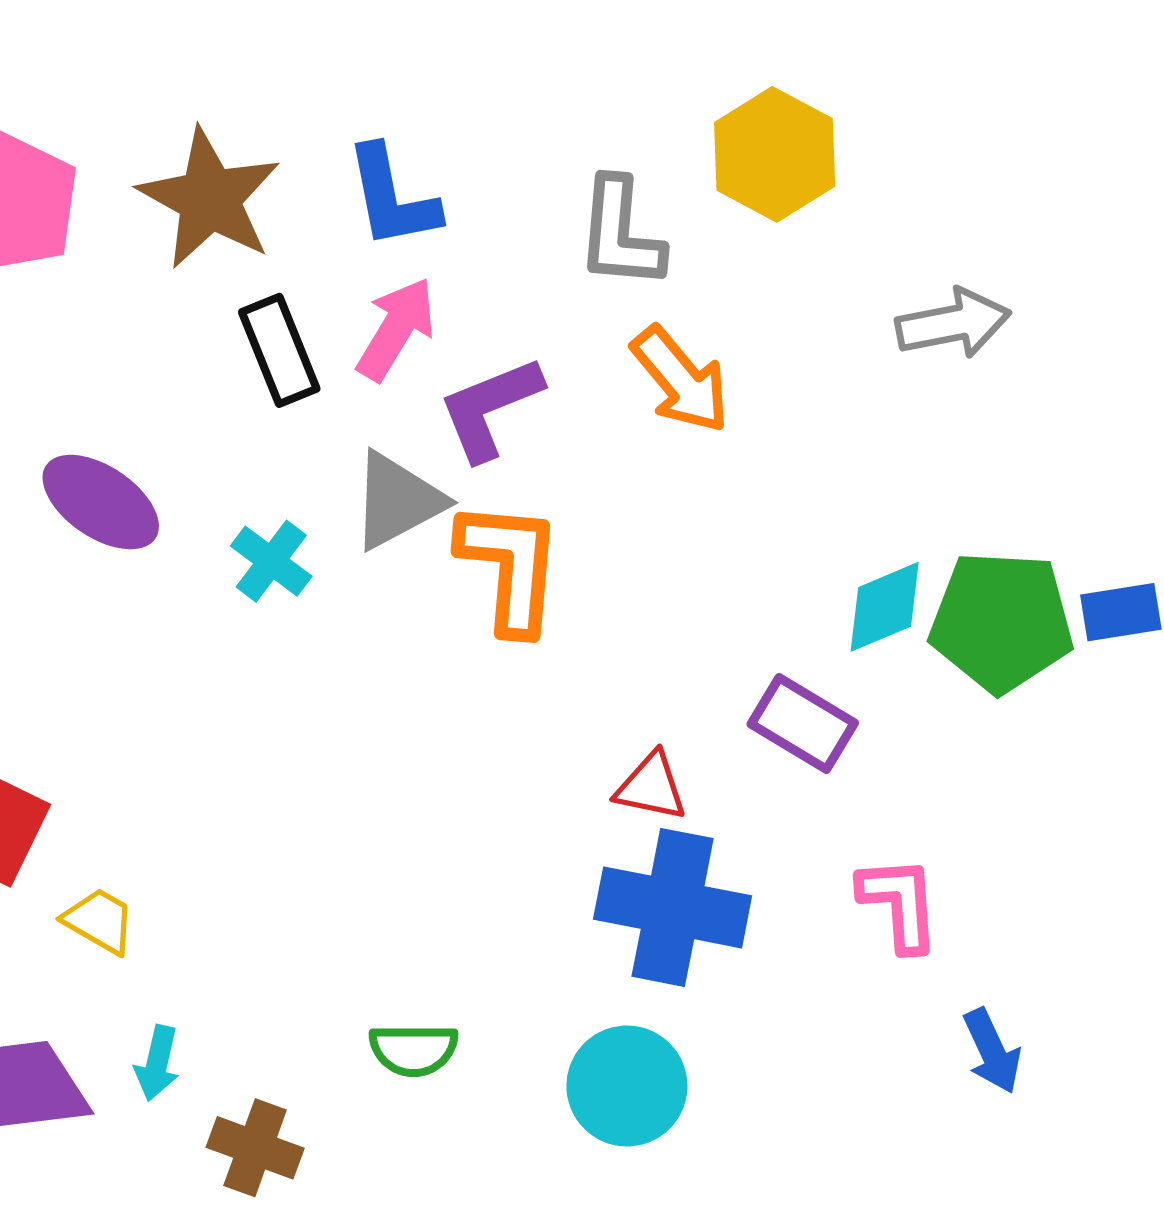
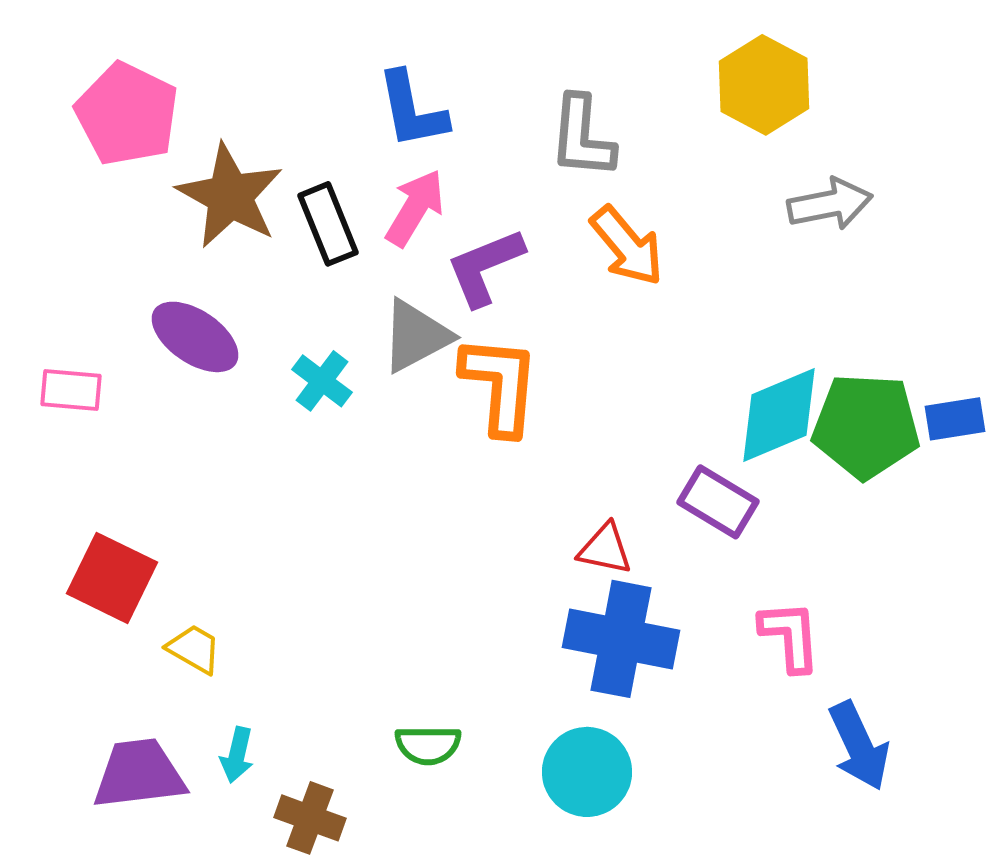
yellow hexagon: (775, 154) -> (764, 85), moved
brown star: (209, 199) -> (230, 196), moved
cyan diamond: (885, 607) -> (779, 415), size x1.4
blue arrow: (992, 1051) -> (859, 746), size x1.4

